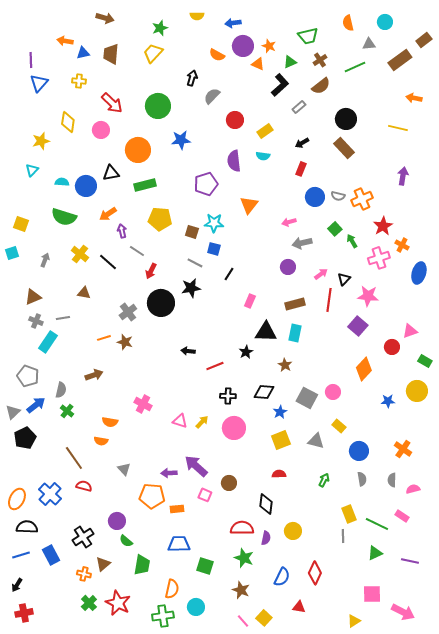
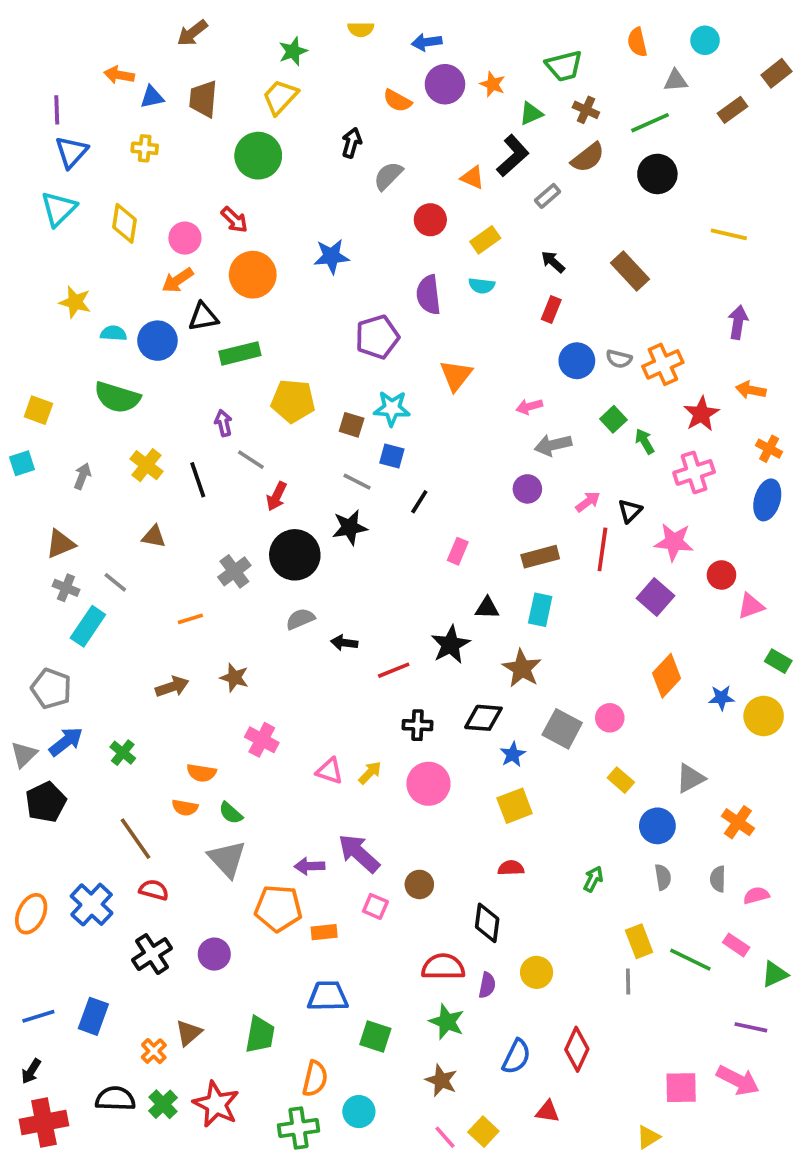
brown arrow: (105, 18) -> (192, 33), turned 126
brown cross: (320, 60) -> (586, 110), turned -32
brown rectangle: (400, 60) -> (732, 110), size x0.7
orange triangle: (258, 64) -> (472, 178), moved
orange arrow: (414, 98) -> (751, 390), moved
red arrow: (112, 103) -> (234, 220), moved, size x0.7
green circle: (158, 106) -> (258, 156), moved
black circle: (346, 119) -> (657, 174), moved
yellow star: (41, 141) -> (75, 302), moved, turned 30
black arrow: (302, 143) -> (553, 262), turned 72
cyan triangle: (32, 170) -> (59, 209), moved, size x1.5
green rectangle: (145, 185) -> (240, 353), moved
orange arrow: (108, 214) -> (178, 280), moved
orange cross: (402, 245) -> (769, 449), moved
black line: (108, 262) -> (198, 480), turned 30
gray line: (63, 318) -> (115, 582), turned 48
black triangle: (266, 332) -> (487, 608), size x0.6
brown star: (125, 342) -> (234, 678), moved
red circle: (392, 347) -> (721, 575), moved
black star: (246, 352) -> (450, 645), size x1.5
brown star: (285, 365) -> (522, 668), size x1.5
gray semicircle: (61, 390) -> (300, 619), moved, turned -126
blue star: (388, 401) -> (721, 698), moved
gray triangle: (316, 441) -> (690, 778), moved, turned -42
gray triangle: (124, 469) -> (227, 859), size x1.6
black semicircle: (27, 527) -> (115, 1099), moved
black cross: (83, 537) -> (152, 954), moved
green semicircle: (126, 541) -> (231, 813), moved
green triangle: (375, 553) -> (775, 974), moved
blue rectangle: (51, 555) -> (93, 1016), turned 48
orange cross: (84, 574) -> (154, 1051), turned 32
pink arrow: (403, 612) -> (738, 1080), moved
red cross: (24, 613) -> (44, 1123), size x1.4

